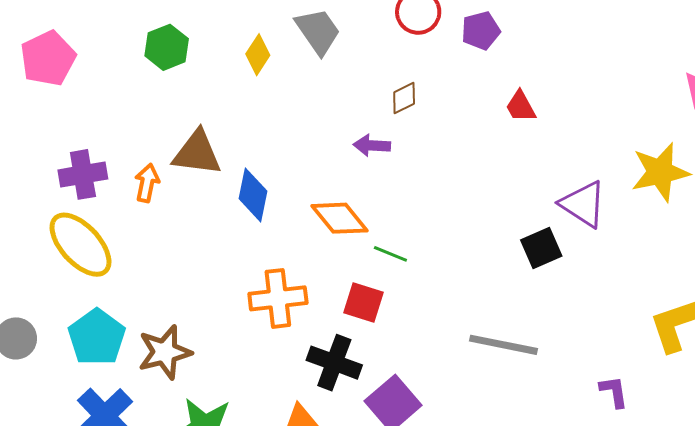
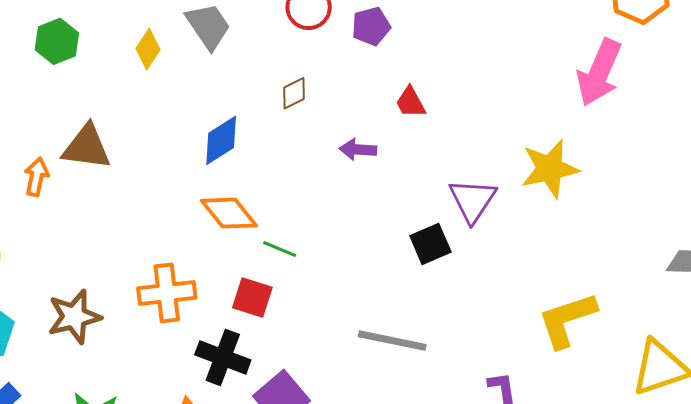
purple arrow: (372, 145) -> (358, 150), moved
blue diamond: (253, 195) -> (221, 140), moved, turned 46
purple triangle: (583, 204) -> (473, 200), turned 30
brown star: (165, 352) -> (74, 317), moved

